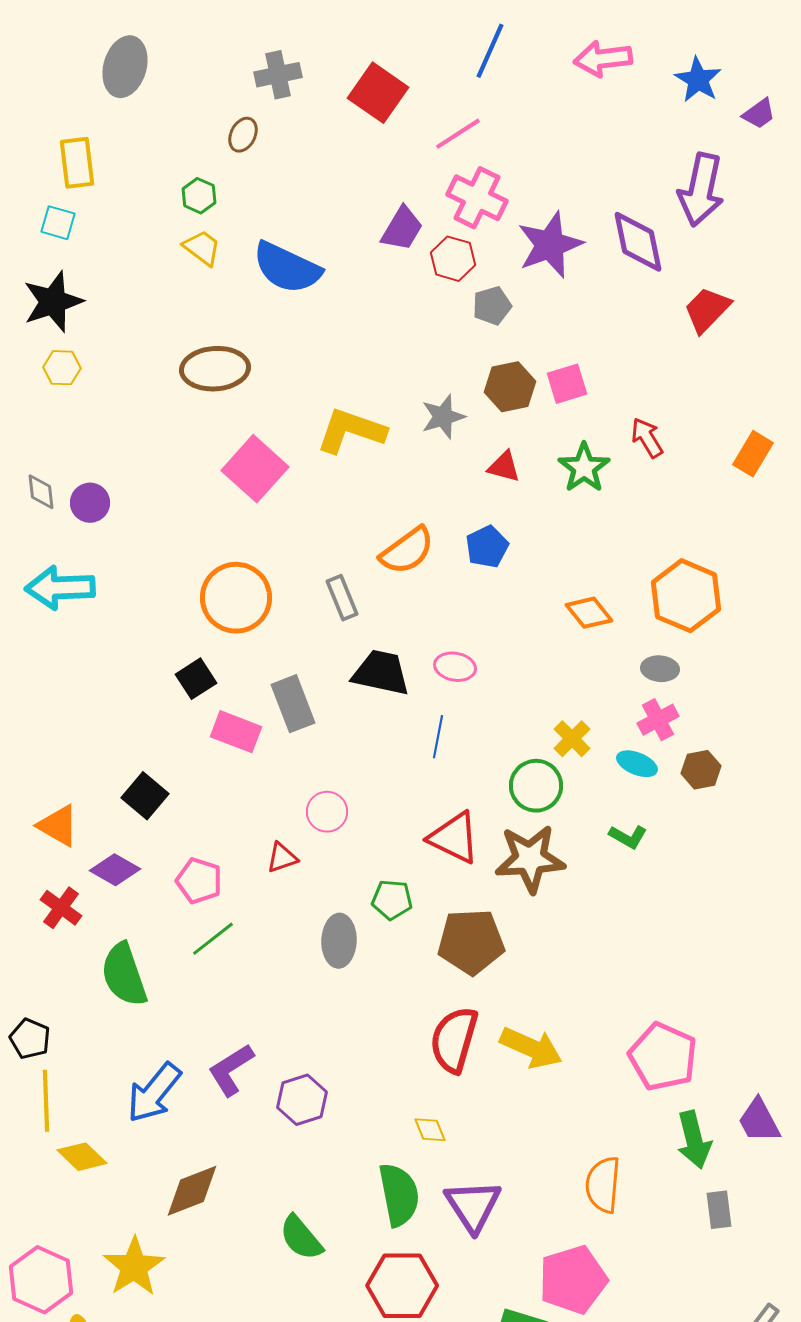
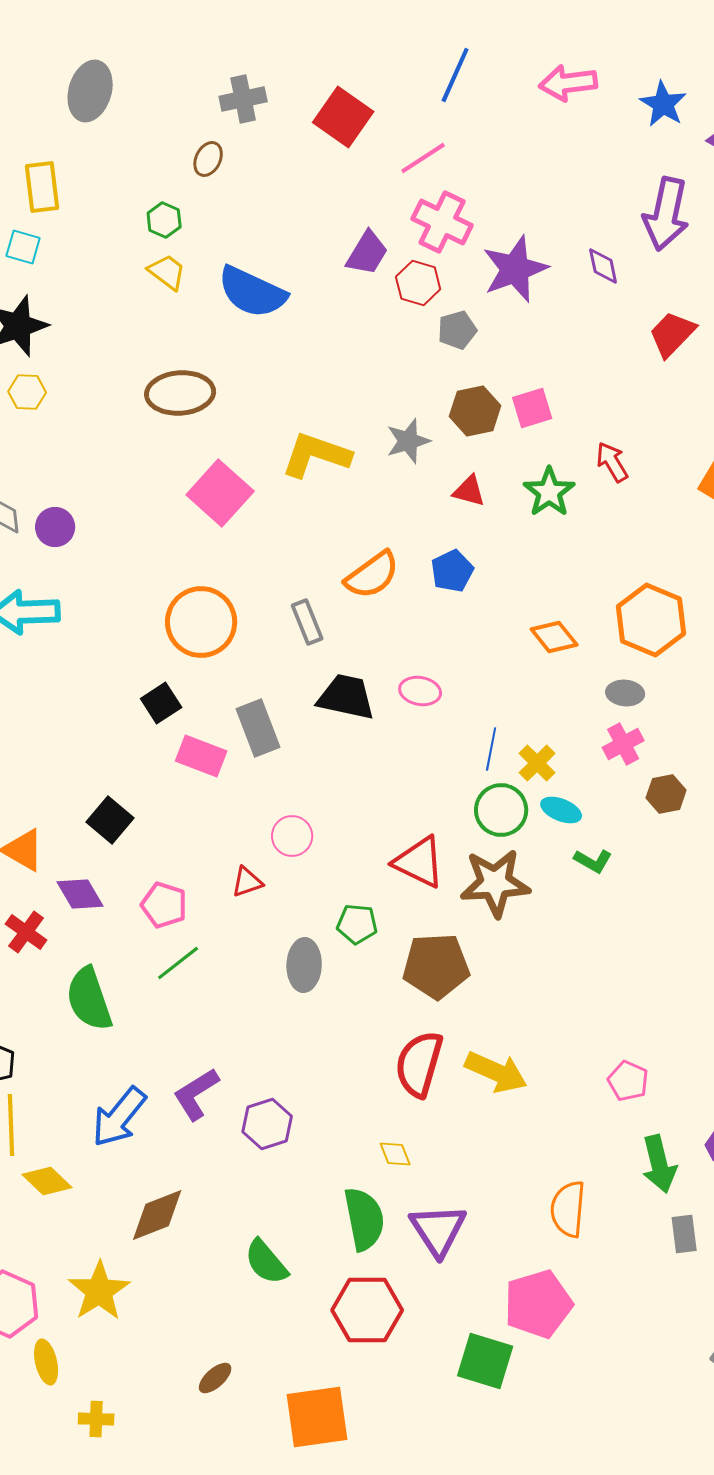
purple diamond: (638, 242) -> (603, 266), size x0.6
blue line: (438, 737) -> (491, 749), moved
cyan ellipse: (637, 764) -> (561, 810), moved
purple diamond: (115, 870) -> (80, 894), turned 30
pink pentagon: (663, 1057) -> (628, 1081), size x0.6

